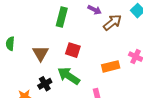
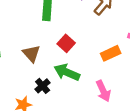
red square: (73, 50) -> (66, 43), turned 35

